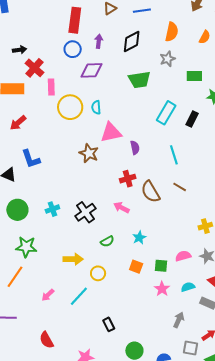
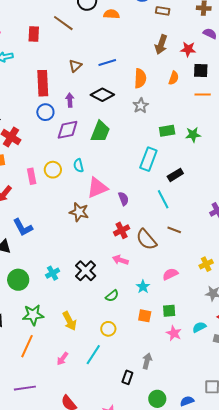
black diamond: (132, 42) -> (102, 95), turned 65
green rectangle: (194, 76) -> (167, 131), moved
green trapezoid: (139, 80) -> (100, 132), moved, turned -50
pink rectangle: (51, 87) -> (32, 176), moved
yellow circle: (70, 107) -> (53, 170), size x0.7
black rectangle: (192, 119) -> (175, 175), moved, turned 42
pink semicircle: (183, 256) -> (170, 274), moved
yellow arrow: (73, 259) -> (70, 321), moved, turned 72
gray arrow: (179, 320) -> (147, 361), moved
black rectangle: (109, 324) -> (127, 377), turned 56

